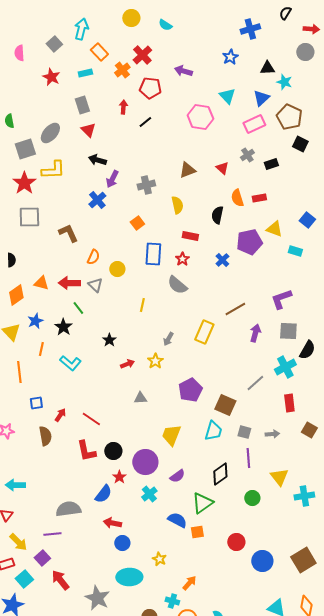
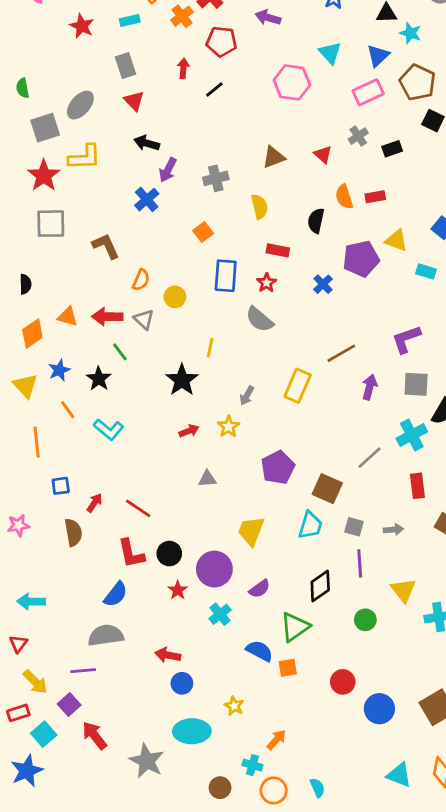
black star: (109, 340) -> (182, 380), moved, size x1.6
orange line: (41, 349) -> (68, 410), turned -48
blue semicircle: (103, 494) -> (116, 594), moved

